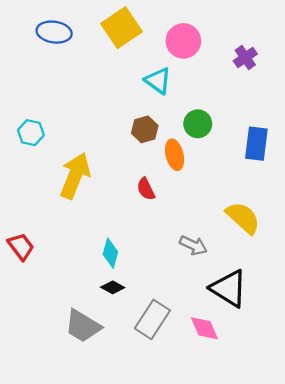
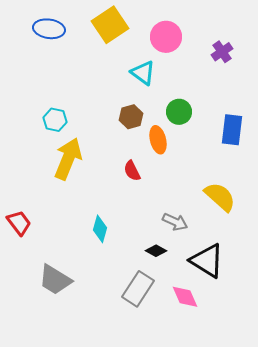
cyan hexagon: (31, 133) -> (55, 120), moved
black diamond: (113, 287) -> (156, 251), moved
gray trapezoid: (83, 326) -> (55, 280), moved

